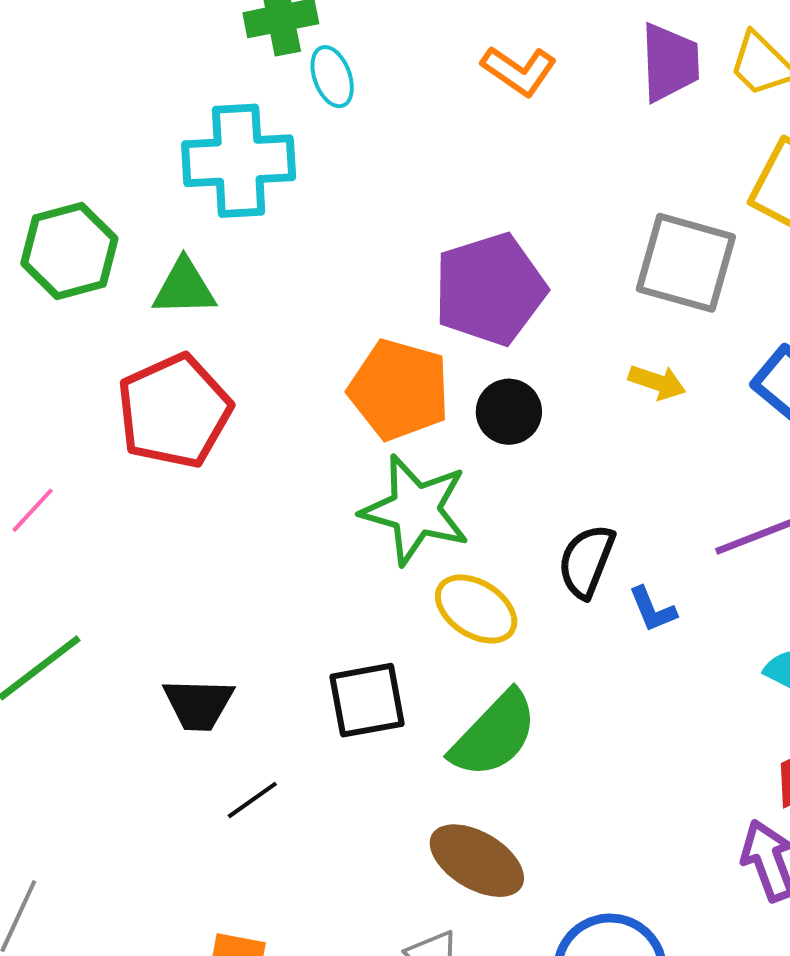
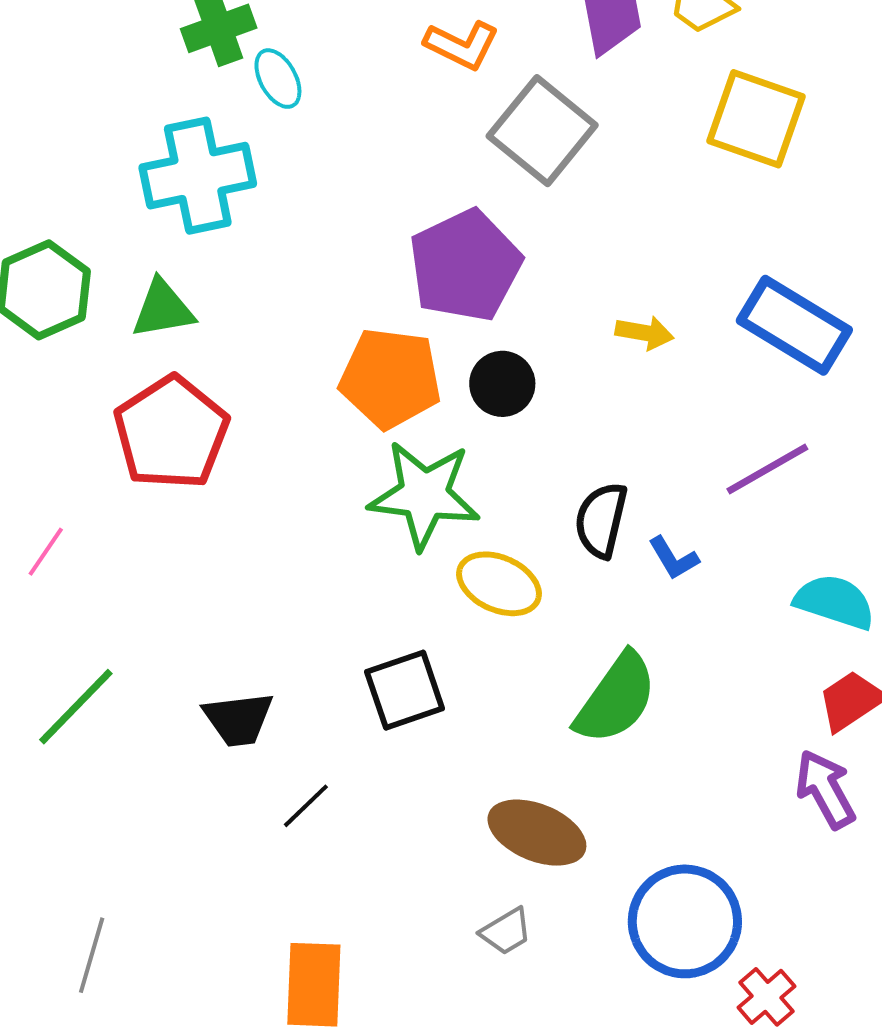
gray square: (686, 263) -> (542, 131), moved, turned 32
green semicircle: (494, 734) -> (616, 698), moved

